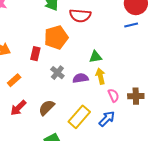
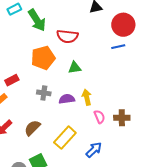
red rectangle: (35, 54) -> (12, 80), moved, turned 48
green triangle: (95, 57) -> (75, 68), moved
gray cross: (57, 73) -> (44, 93), turned -32
blue arrow: (107, 119) -> (94, 150), moved

